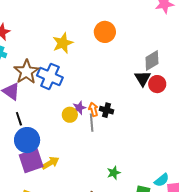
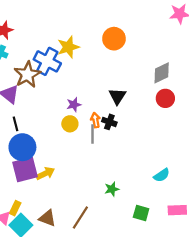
blue cross: (50, 76) -> (47, 61), moved
black triangle: (143, 78) -> (117, 96), moved
purple star: (79, 108) -> (74, 105), moved
cyan semicircle: (162, 180) -> (162, 175), moved

